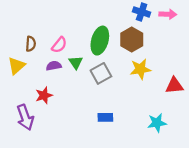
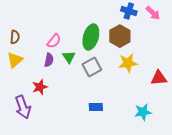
pink arrow: (168, 14) -> (153, 13), turned 42
brown semicircle: (31, 44) -> (15, 37), moved
purple semicircle: (54, 66) -> (49, 60), turned 112

